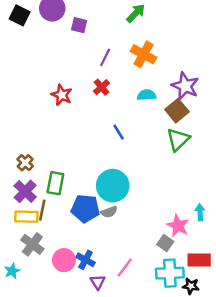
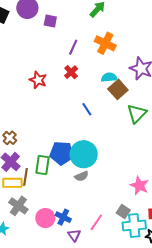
brown square: (177, 111) -> (118, 89), moved
green rectangle: (55, 183) -> (43, 165), moved
blue pentagon: (85, 208) -> (62, 153), moved
gray square: (165, 243) -> (123, 211), moved

